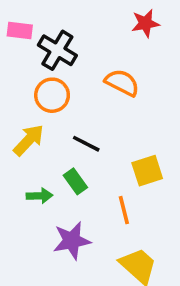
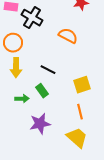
orange circle: (52, 95) -> (13, 43), moved
yellow arrow: (29, 140) -> (16, 68), turned 138
orange line: (124, 210) -> (80, 112), moved

